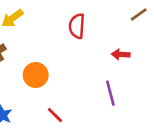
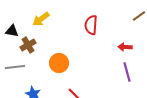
purple line: (110, 93) -> (127, 72), moved

